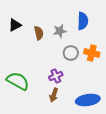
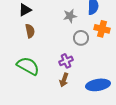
brown semicircle: (39, 33) -> (30, 31), moved
orange cross: (92, 53) -> (102, 29), moved

